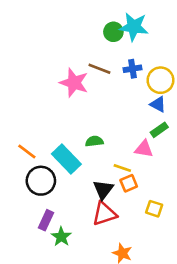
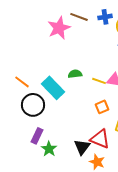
pink star: (74, 83) -> (59, 28), turned 30
yellow line: (122, 168) -> (99, 81), moved
black triangle: (103, 190) -> (82, 147), moved
red triangle: (105, 214) -> (100, 139), moved, turned 40

